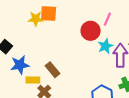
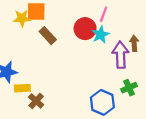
cyan star: (105, 46) -> (101, 35), moved
brown rectangle: (52, 70) -> (48, 36), moved

